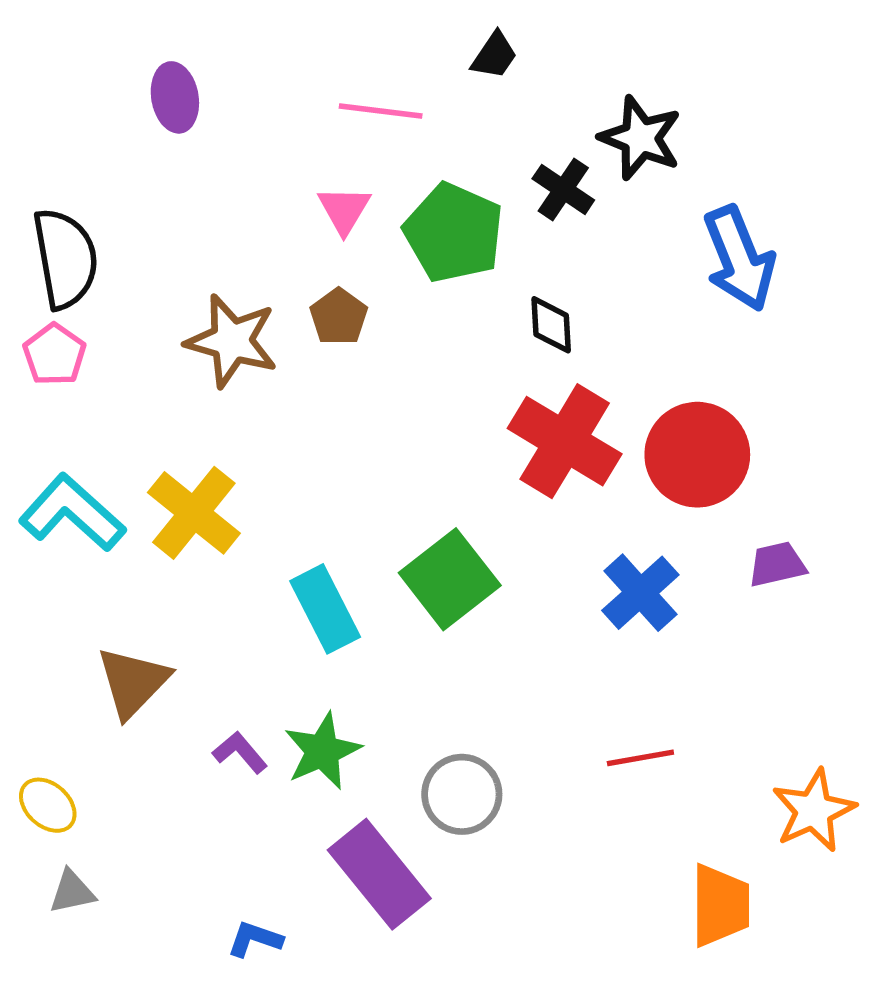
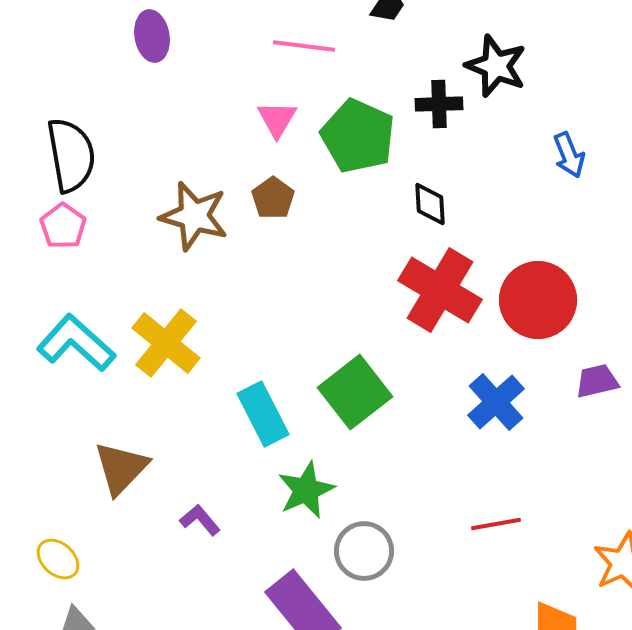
black cross: (563, 189) -> (439, 104), turned -36
blue arrow: (739, 258) -> (569, 155), size x0.6
green star: (322, 751) -> (306, 490), moved

